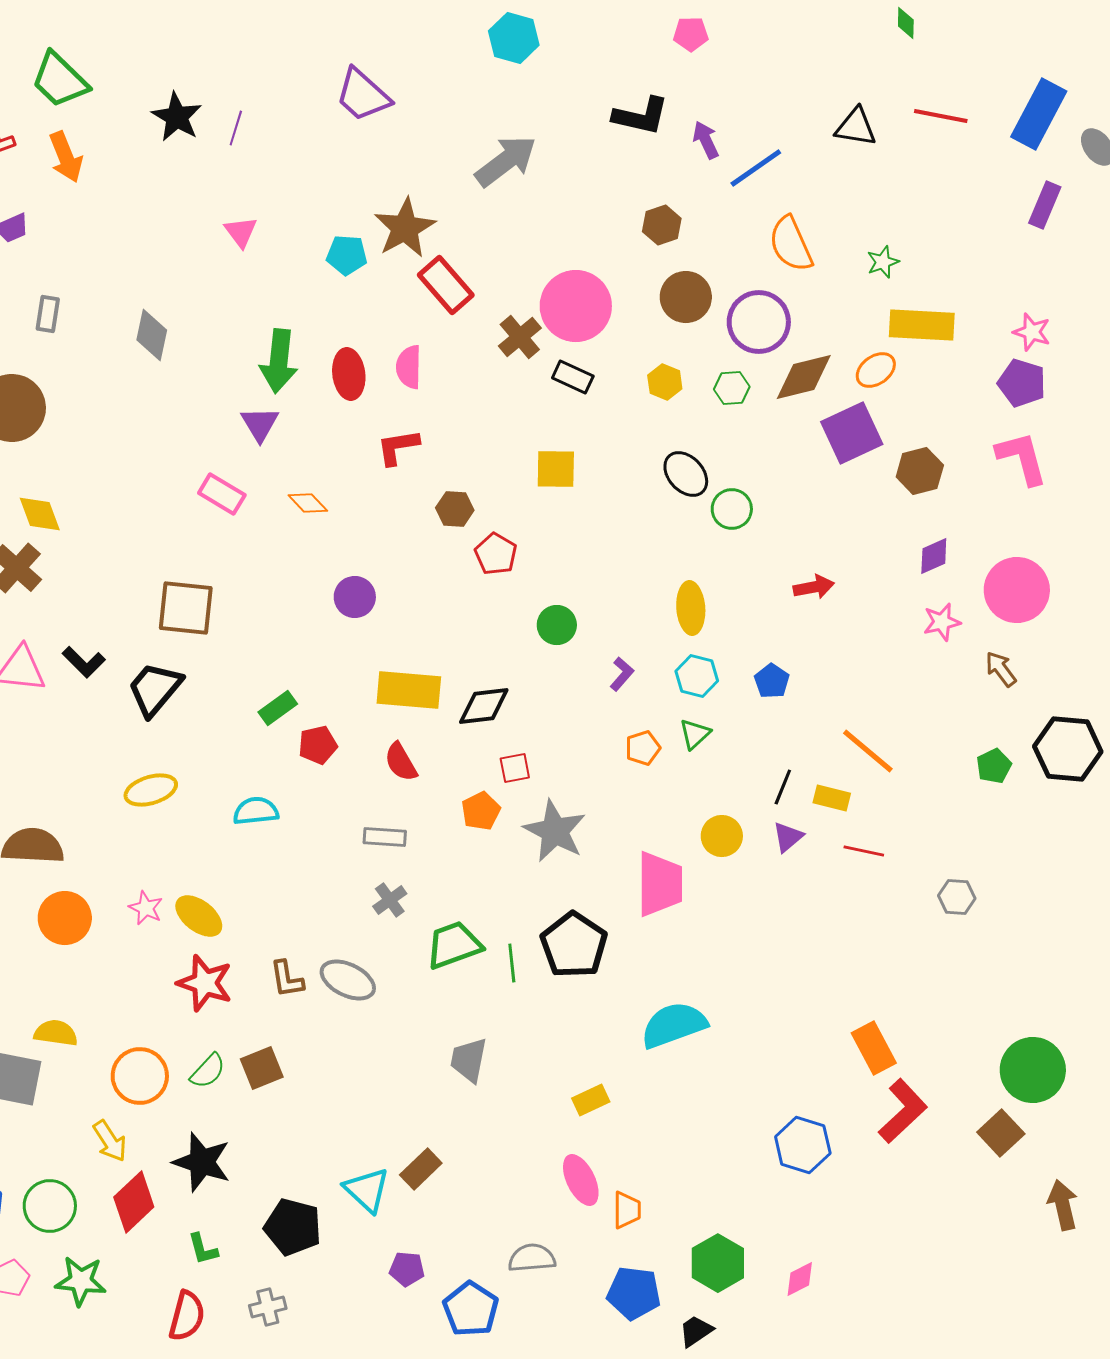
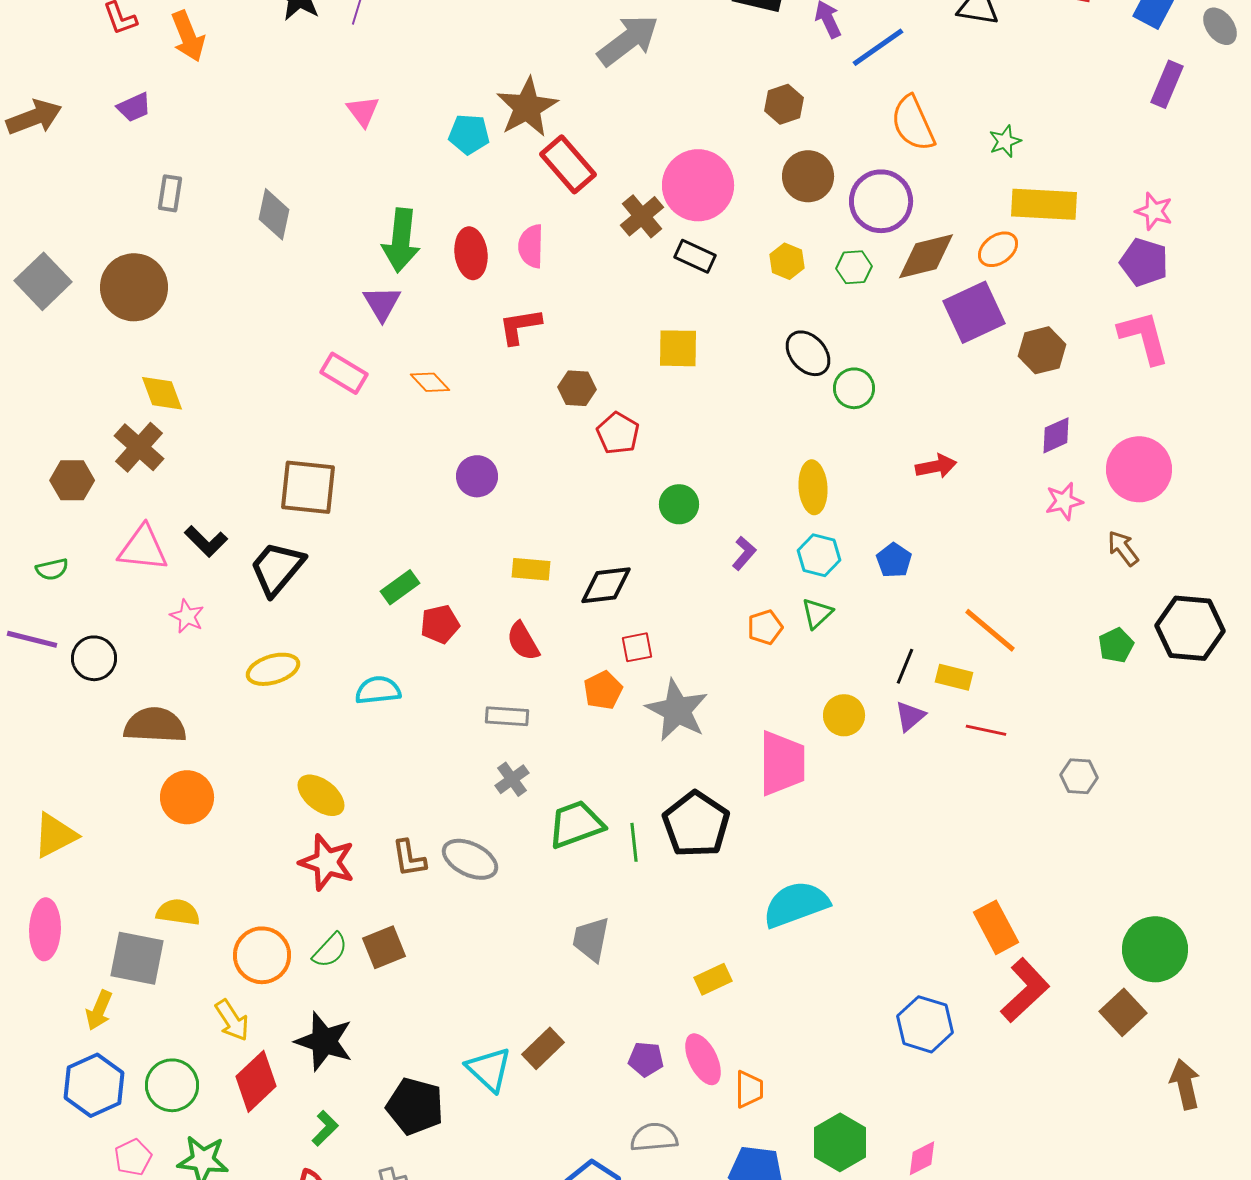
yellow rectangle: (409, 690) -> (531, 569), size x0.6
pink star: (146, 908) -> (187, 616), moved
green L-shape: (203, 1249) -> (325, 1128), turned -120
purple pentagon: (407, 1269) -> (646, 1059), moved

